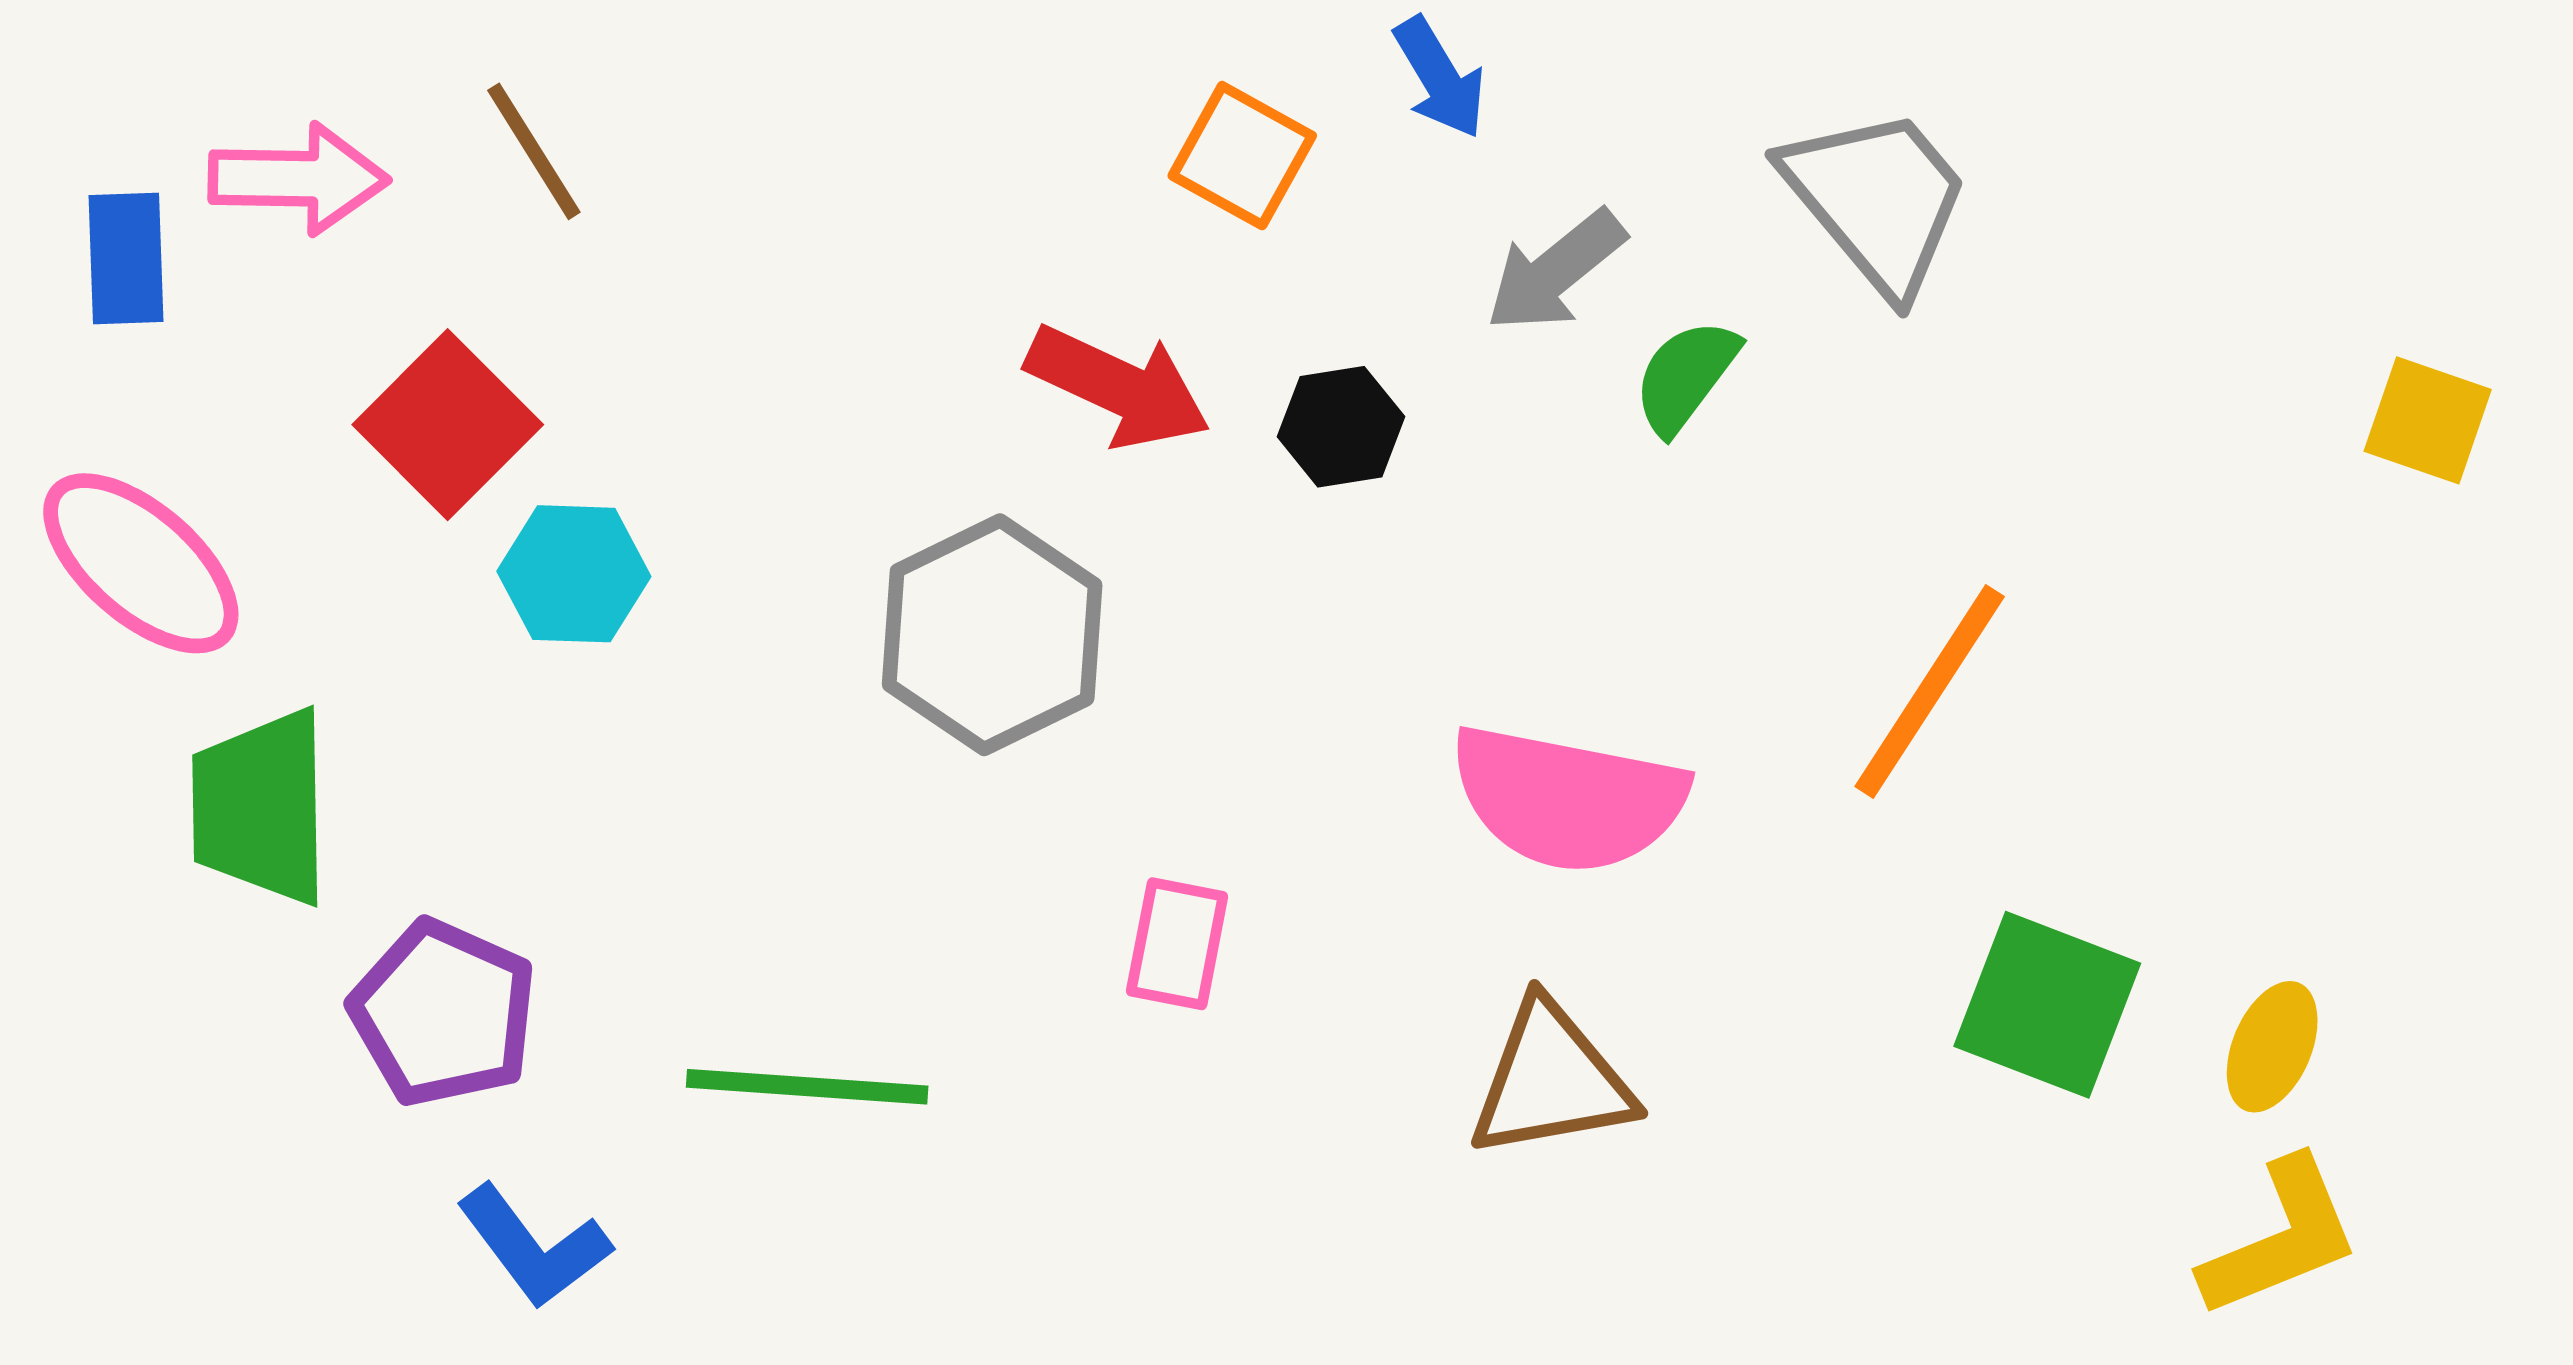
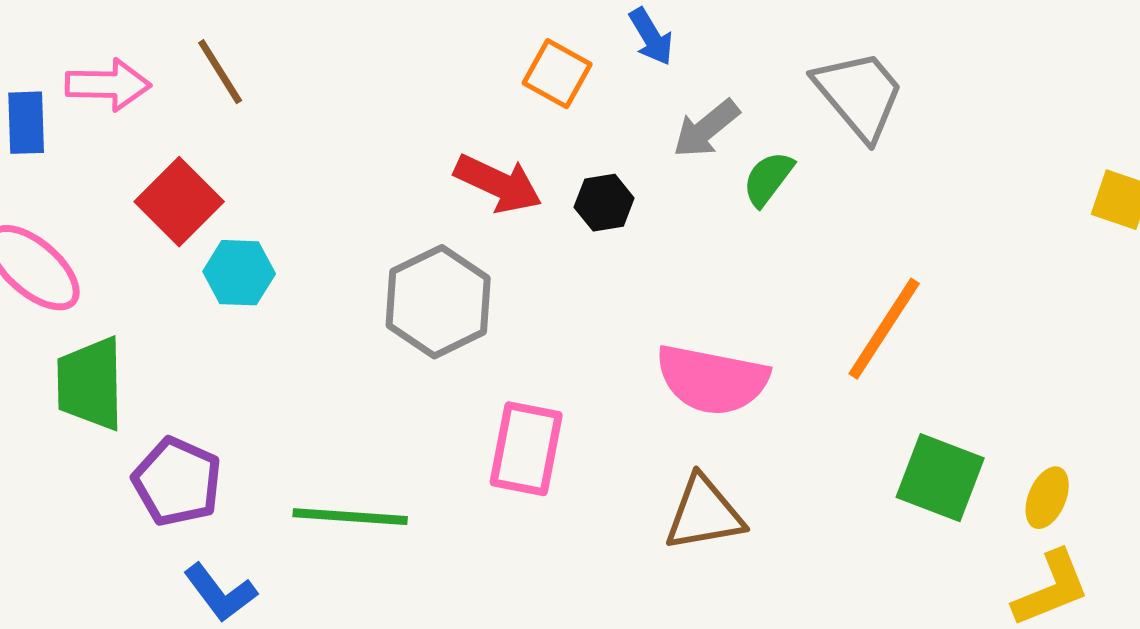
pink rectangle: (1177, 944) -> (526, 449), size x1.5

